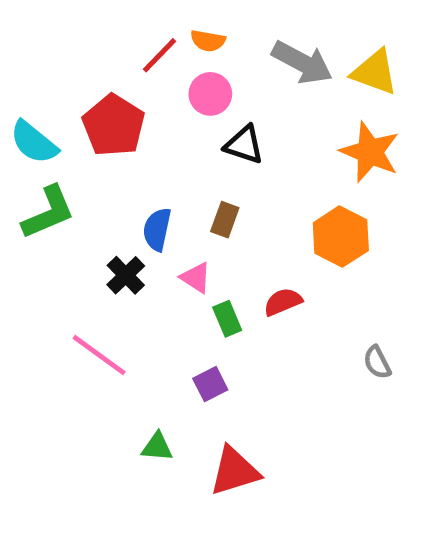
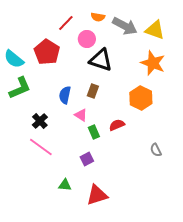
orange semicircle: (208, 41) -> (98, 17), moved
black triangle: (244, 145) -> (101, 60), size x1.4
black cross: (126, 275) -> (40, 121), moved

